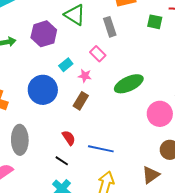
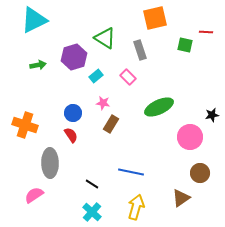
cyan rectangle: (66, 65) -> (96, 76), moved
pink star: (85, 76) -> (103, 103), moved
blue circle: (43, 90) -> (73, 113), size x0.6
red semicircle: (69, 138) -> (71, 135), moved

